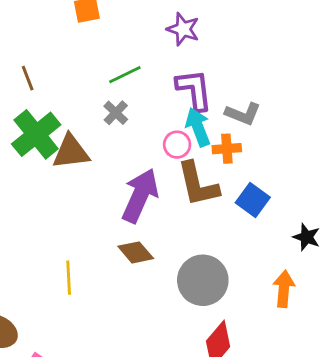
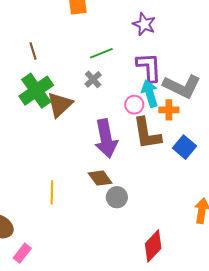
gray L-shape: (243, 114) -> (182, 86), size x1.5
brown triangle: (71, 152) -> (60, 105), turned -40
purple arrow: (140, 196) -> (106, 138), turned 141
gray circle: (203, 280) -> (117, 197), moved, size x0.6

